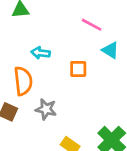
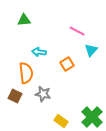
cyan triangle: (110, 50) -> (91, 50), turned 40
orange square: (78, 69) -> (67, 64), turned -32

